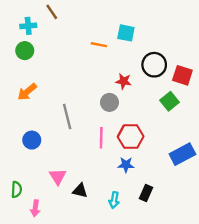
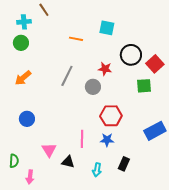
orange line: (99, 45) -> (76, 39), moved
red square: (182, 75) -> (155, 64), turned 30
green square: (169, 101) -> (144, 86), turned 35
gray line: (67, 117) -> (67, 76), moved, turned 40
pink line: (101, 138) -> (82, 139), moved

